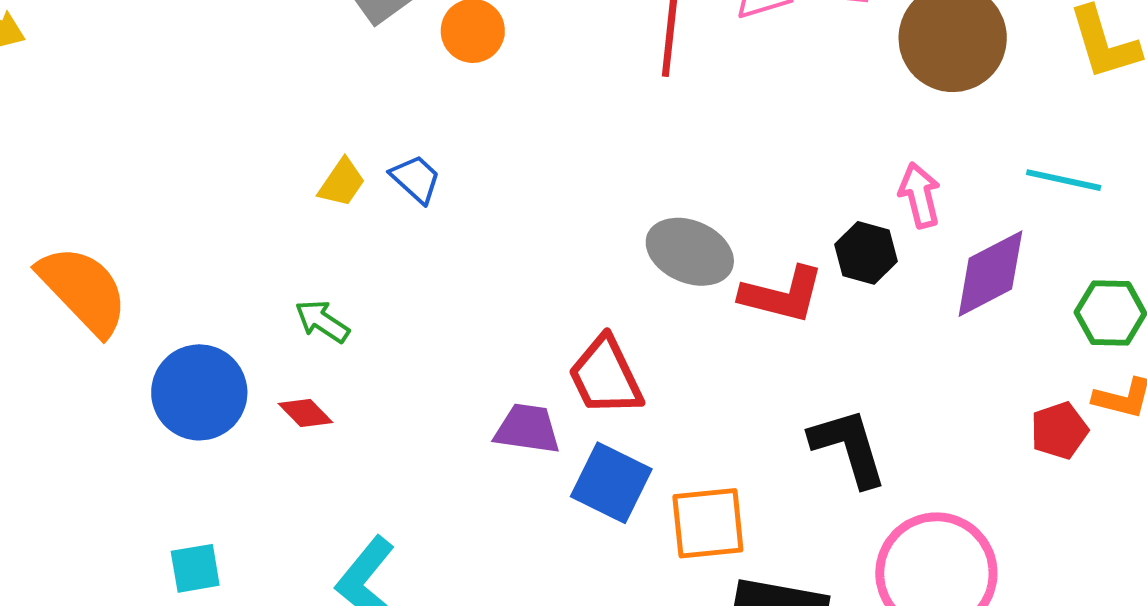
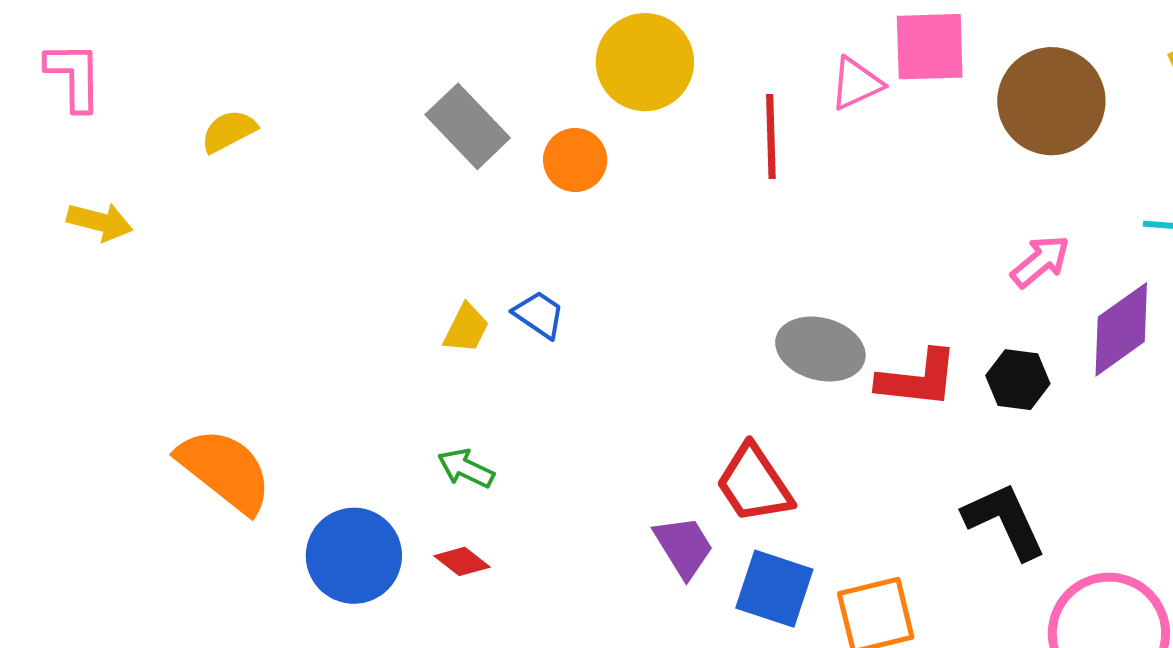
pink arrow: (920, 195) -> (1040, 261), turned 72
black hexagon: (866, 253) -> (1018, 380), moved
purple trapezoid: (527, 429) -> (684, 547), turned 58

